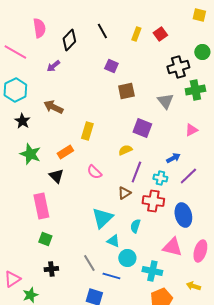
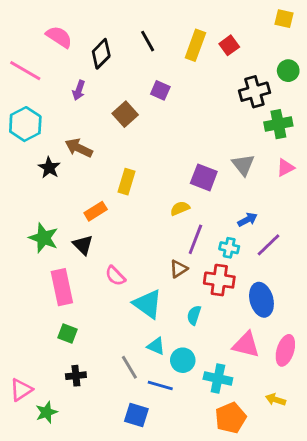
pink semicircle: (39, 28) -> (59, 37), turned -48
yellow rectangle: (136, 34) -> (195, 45), size x1.5
purple arrow: (53, 66) -> (79, 90), turned -32
brown square: (126, 91) -> (125, 114), moved, turned -30
gray triangle: (165, 101) -> (243, 165), moved
black star: (22, 121) -> (49, 168), moved
pink triangle: (191, 130) -> (285, 168), moved
green star: (30, 154) -> (44, 238), moved
pink semicircle: (94, 172) -> (115, 276), moved
cyan triangle: (102, 218) -> (148, 304), turned -40
cyan triangle: (113, 241) -> (156, 346), moved

